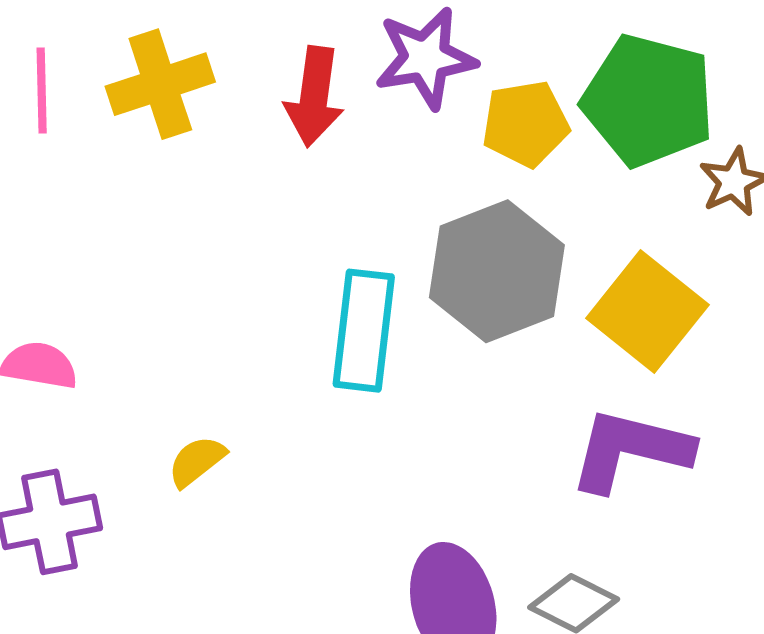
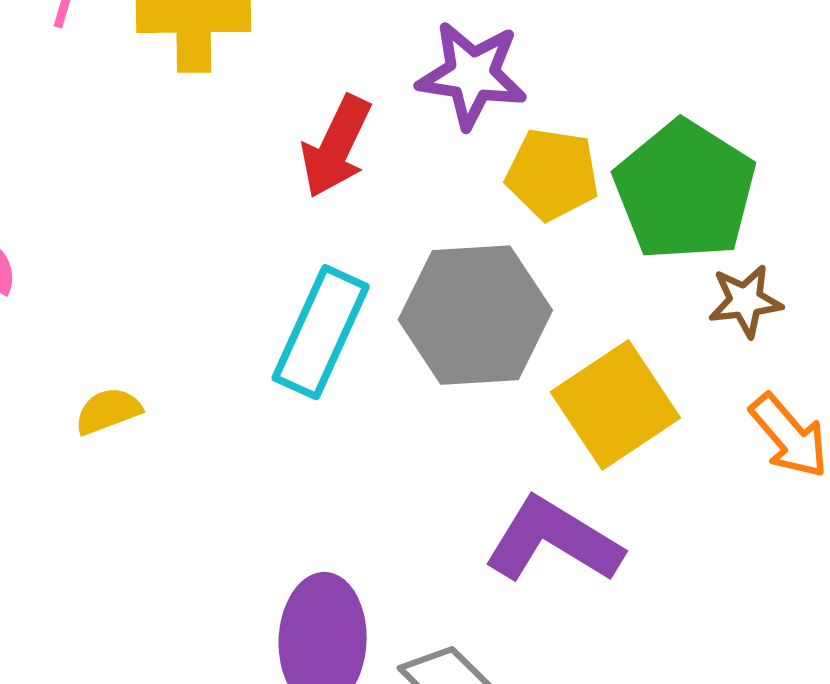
red arrow: (314, 96) -> (336, 147), moved

